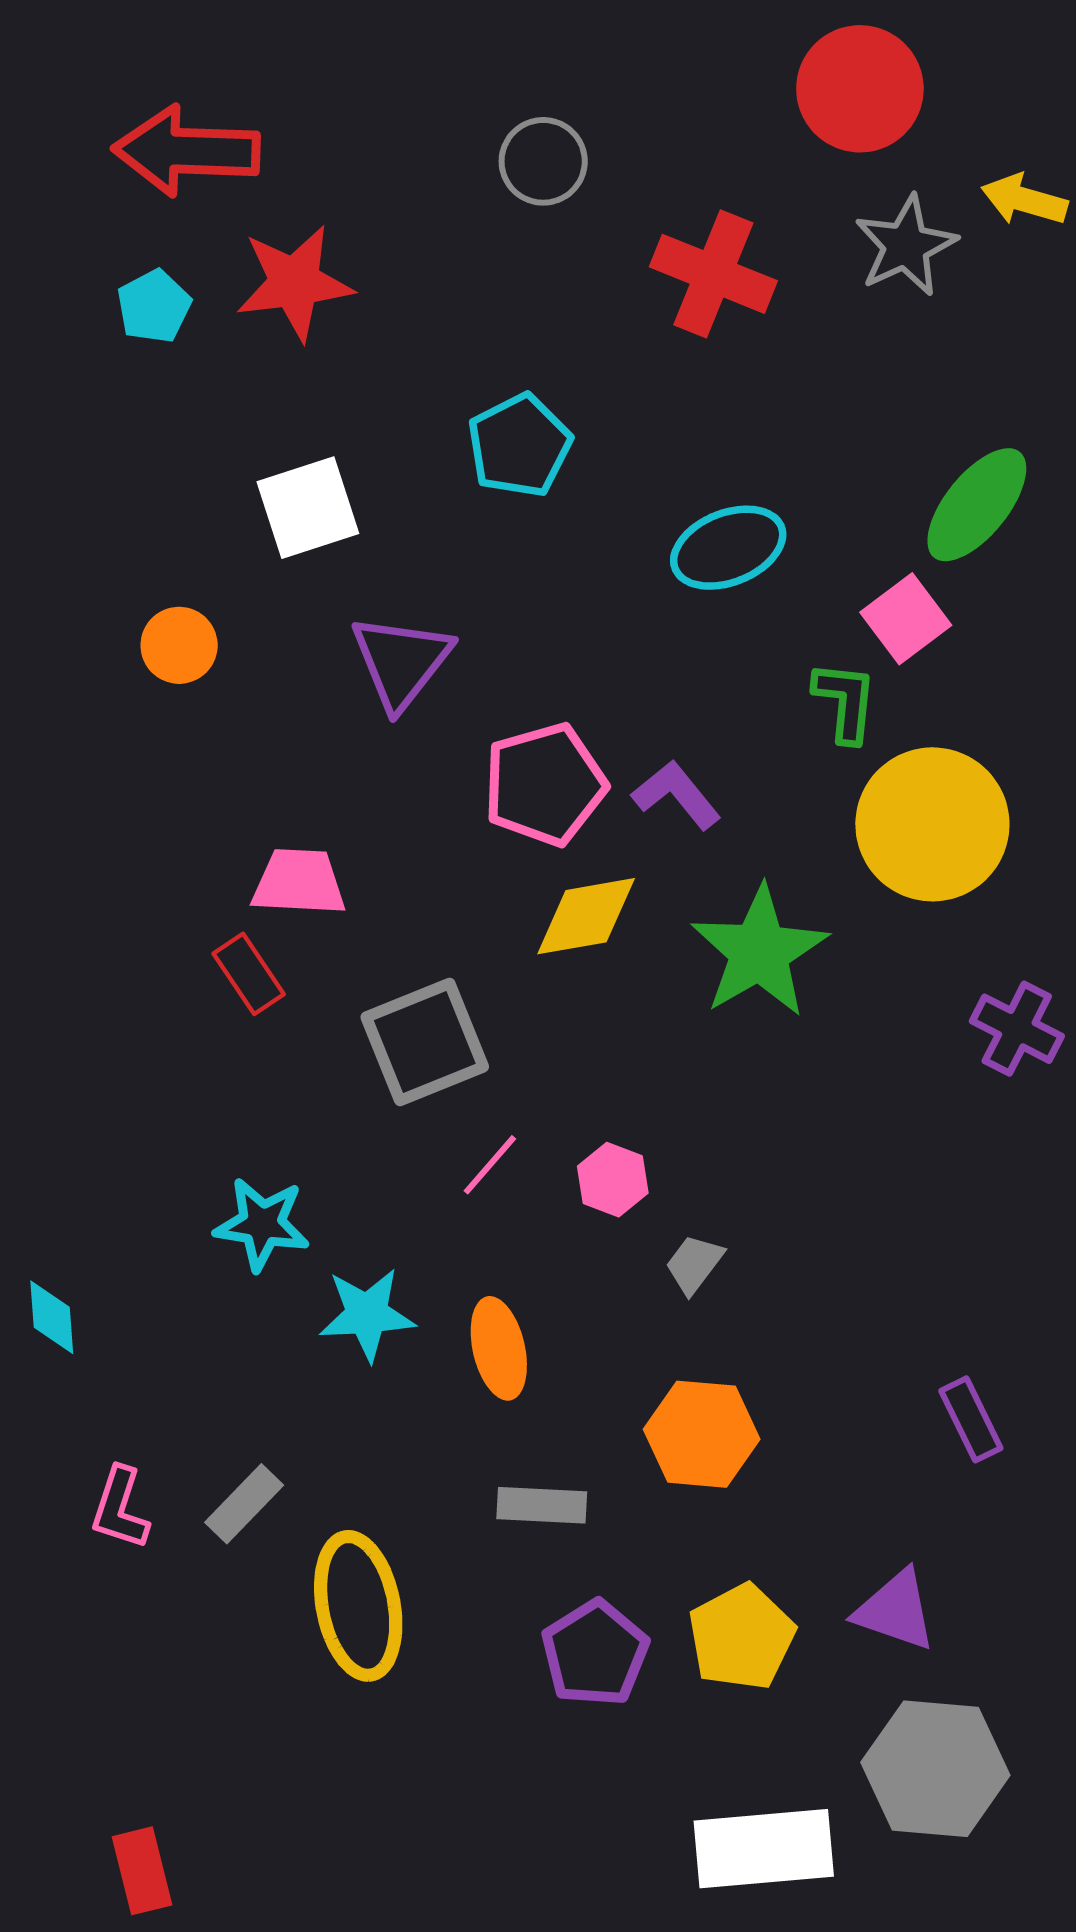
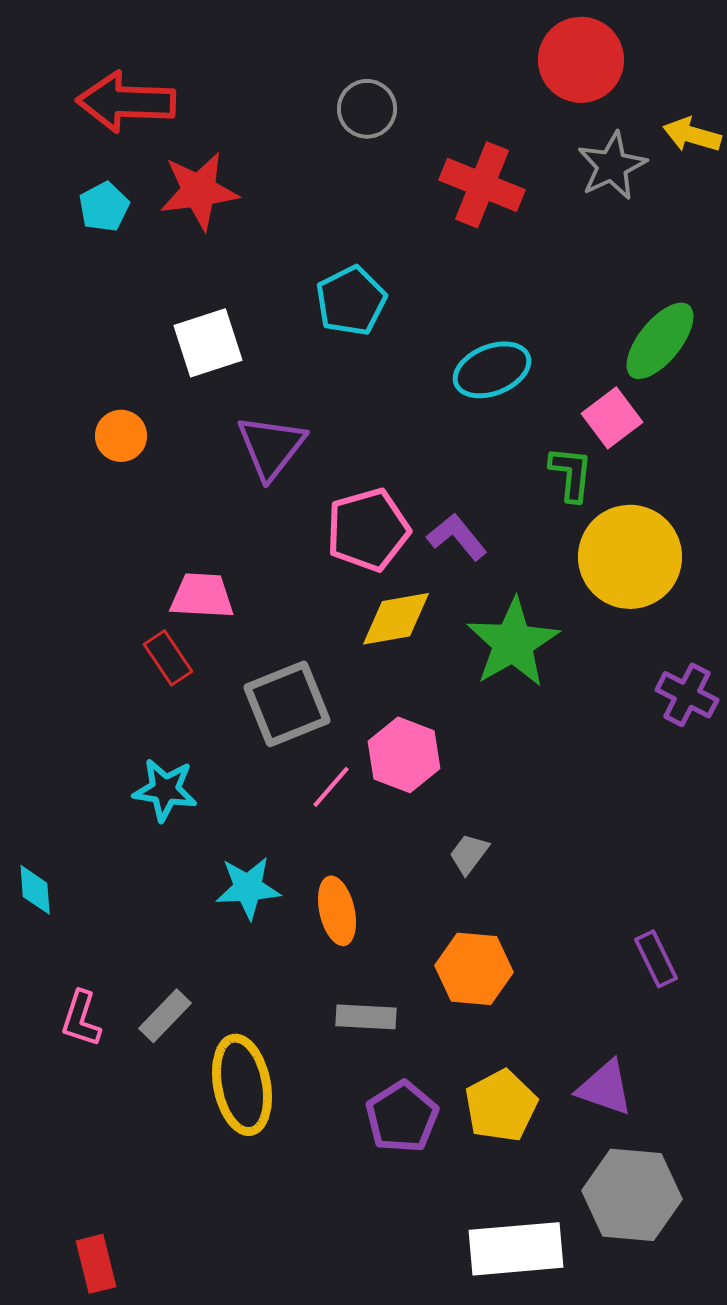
pink hexagon: (613, 1180) -> (404, 755), moved, size x1.5
cyan star: (262, 1224) -> (165, 790), moved

